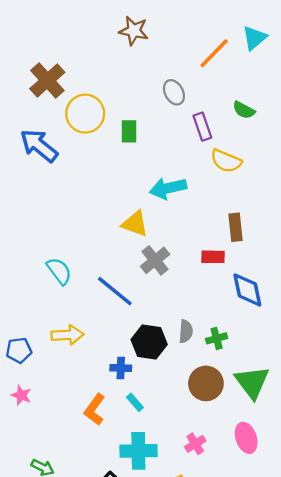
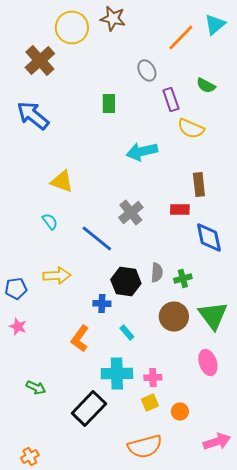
yellow circle: (85, 114) -> (72, 28), moved
yellow triangle: (135, 224) -> (62, 182), moved
cyan semicircle: (59, 271) -> (50, 222), size x0.7
cyan rectangle: (135, 402) -> (127, 332), moved
pink cross: (195, 444) -> (153, 378), moved, turned 30

